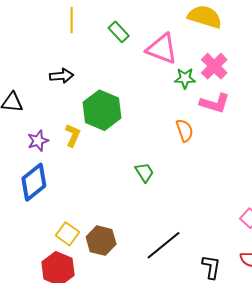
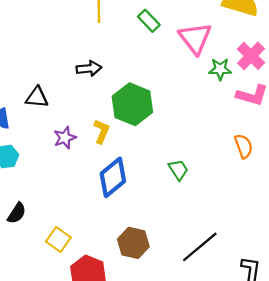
pink triangle: (162, 49) -> (195, 38), turned 32
orange semicircle: (185, 130) -> (244, 146), moved
blue diamond: (34, 182) -> (113, 177), moved
yellow square: (68, 234) -> (58, 240), moved

